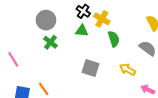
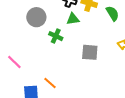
green semicircle: (114, 39) -> (112, 13), moved
green cross: (50, 42) -> (56, 36), moved

